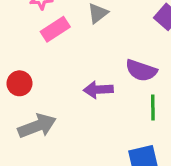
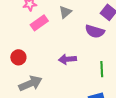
purple semicircle: (141, 70) -> (95, 31), moved

